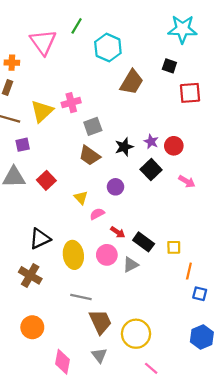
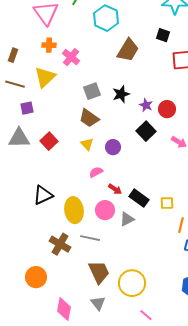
orange cross: (12, 63) -> (49, 45), moved
pink cross: (71, 103) -> (71, 57), moved, turned -36
black star: (124, 147) -> (121, 94), moved
yellow triangle: (81, 198) -> (87, 144), moved
brown cross: (30, 275) -> (60, 244), moved
gray line: (81, 297) -> (90, 238), moved

